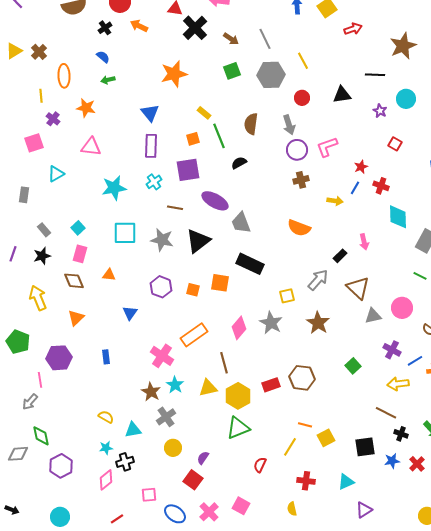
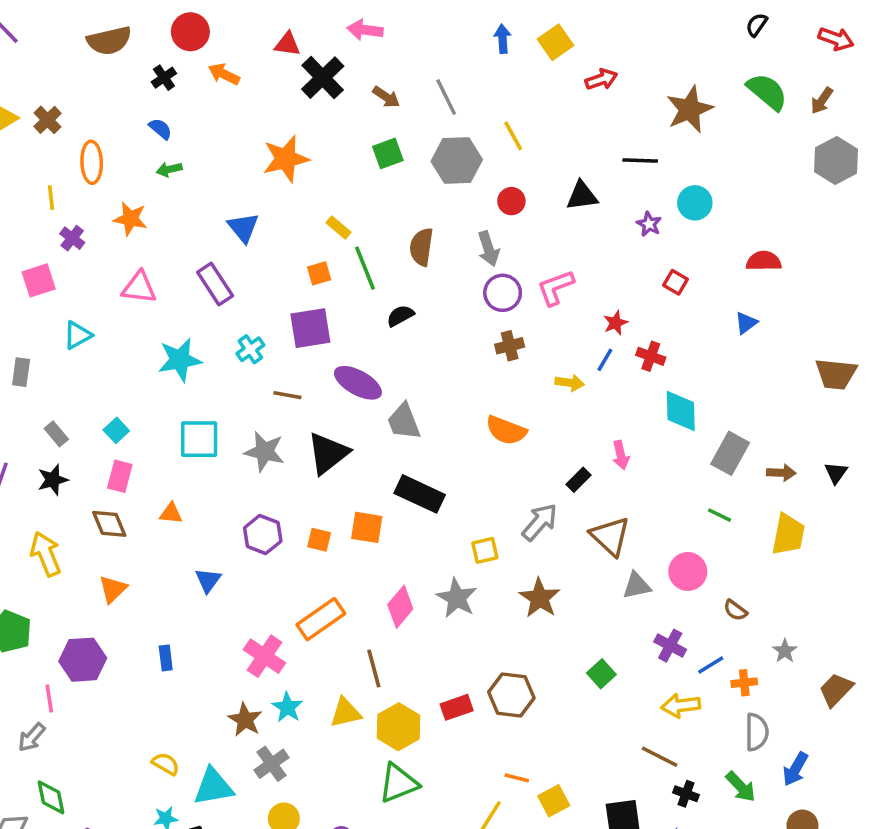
purple rectangle: (151, 146) -> (215, 284), moved, turned -35
cyan triangle: (133, 430) -> (213, 787), size x1.4

